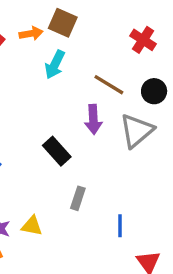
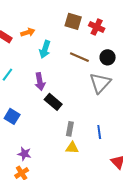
brown square: (63, 23) -> (73, 21), moved
purple arrow: (93, 119) -> (40, 82), moved
yellow triangle: (32, 226) -> (72, 148), moved
blue line: (120, 226) -> (99, 132), moved

